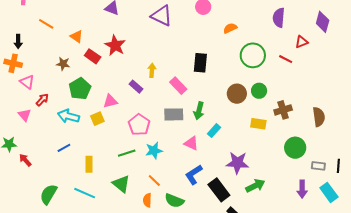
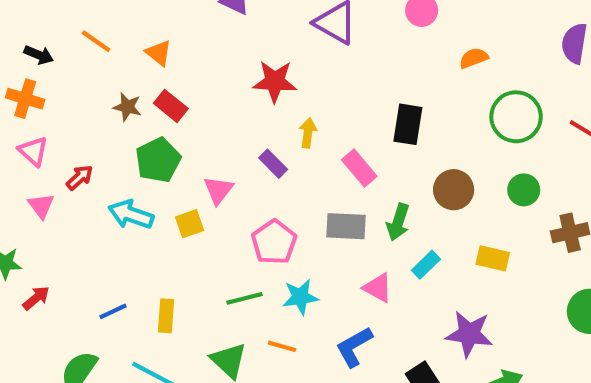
orange line: (46, 24) -> (96, 41), moved
black arrow: (18, 41) -> (39, 55), turned -72
red star: (115, 45) -> (275, 81), moved, turned -30
red rectangle: (93, 56) -> (171, 106), moved
pink triangle: (27, 82) -> (33, 151), moved
brown circle: (237, 94) -> (454, 190), moved
pink triangle: (110, 101) -> (218, 190), turned -42
yellow rectangle: (258, 124) -> (493, 258), moved
blue line: (64, 148) -> (113, 311), moved
red arrow: (25, 160) -> (36, 298), turned 88
blue L-shape: (194, 175) -> (354, 347), moved
orange line: (154, 181) -> (282, 346), moved, turned -32

